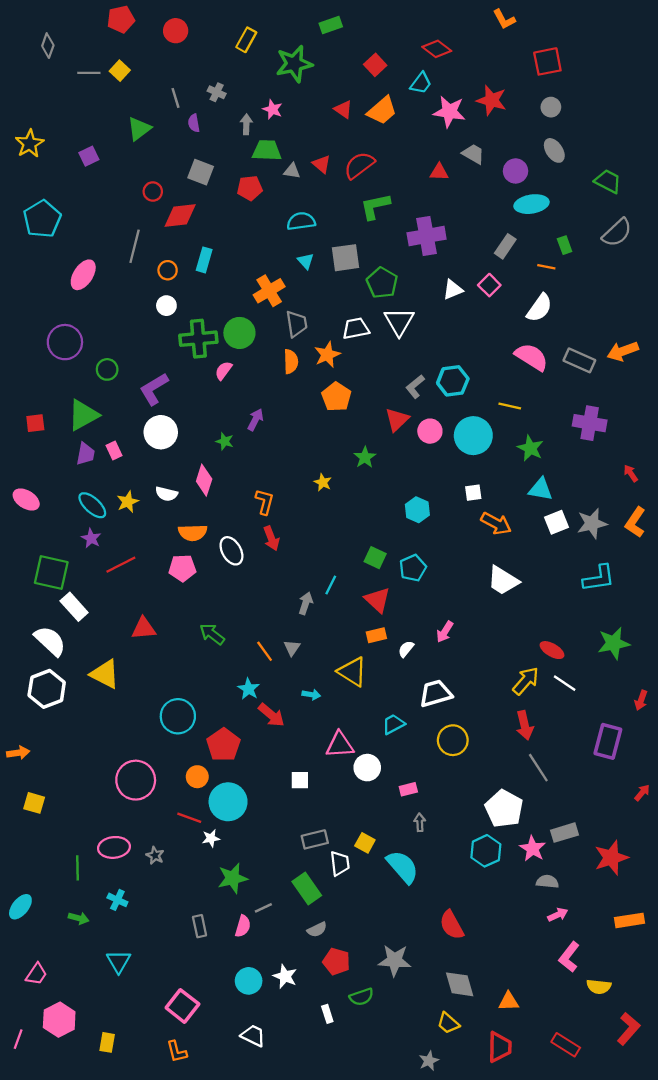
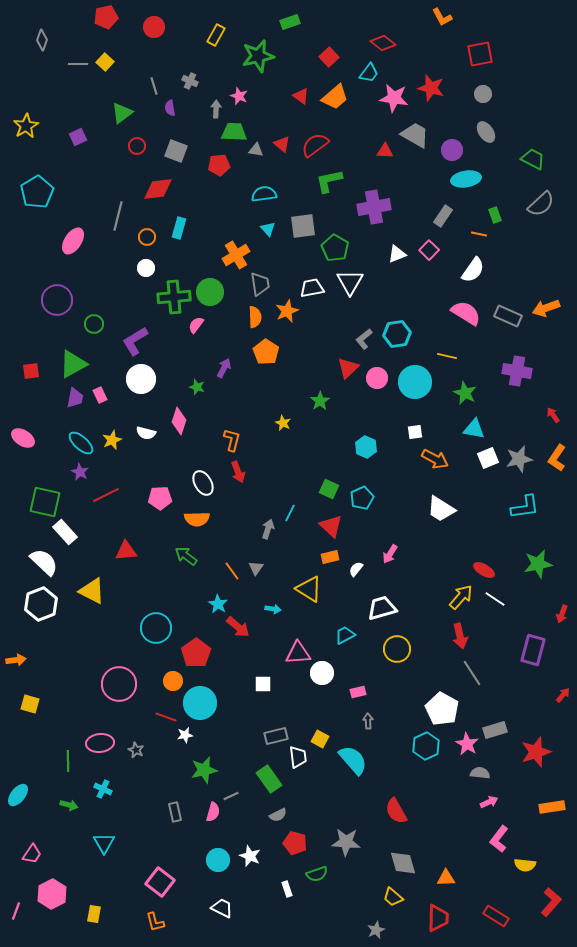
gray trapezoid: (473, 154) -> (415, 135), size x1.4
red circle: (153, 192) -> (137, 146), moved
orange pentagon: (336, 397) -> (266, 352), moved
orange semicircle: (193, 533) -> (197, 519), moved

